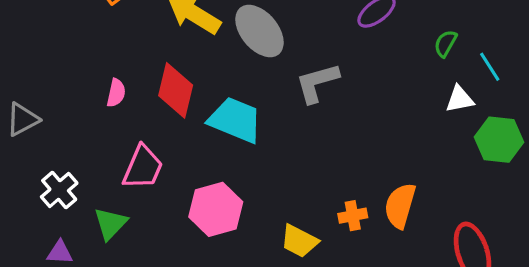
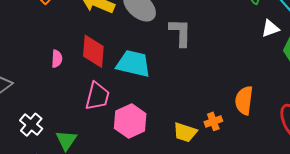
gray L-shape: (317, 83) -> (180, 32), turned 116
pink trapezoid: (143, 167) -> (97, 96), moved
orange cross: (353, 216) -> (213, 121), moved

